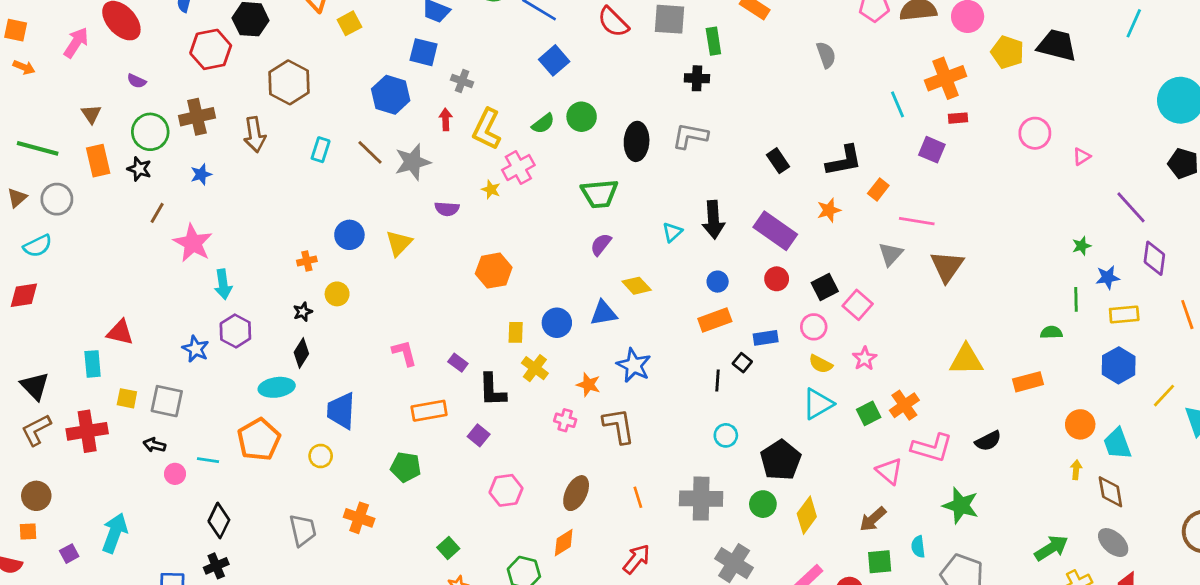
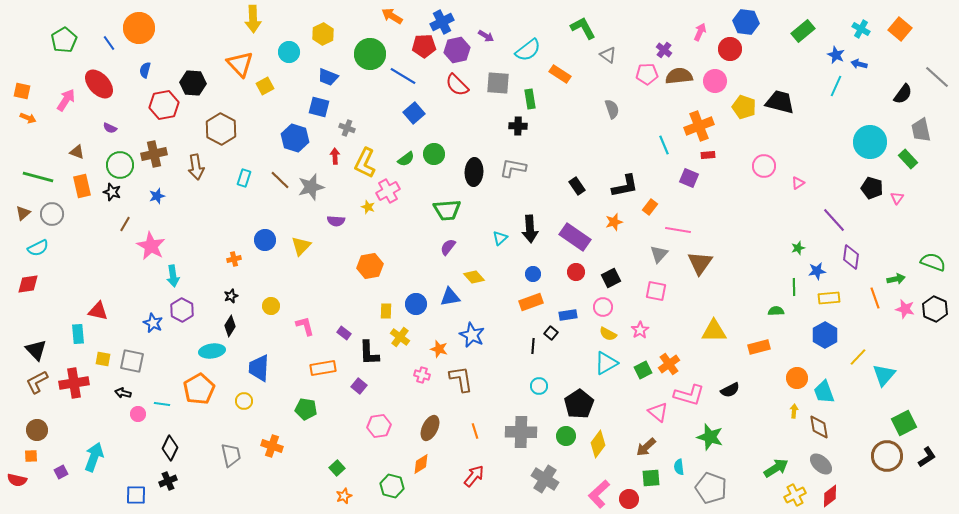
brown triangle: (91, 114) -> (77, 152), turned -35
yellow circle: (337, 294) -> (271, 306), moved
pink square: (858, 305) -> (656, 291), moved, turned -30

